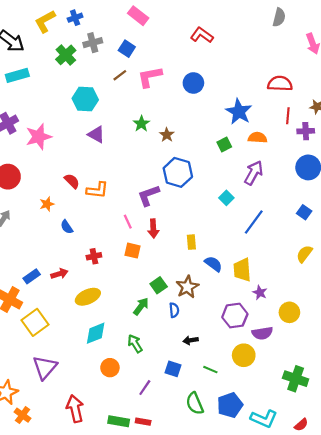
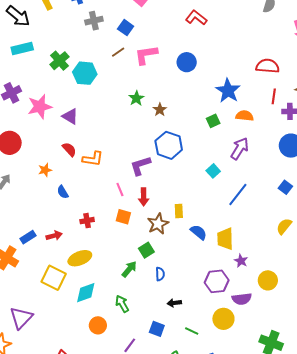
green cross: (66, 55) -> (60, 61), moved
purple triangle: (96, 135) -> (70, 116), moved
brown star: (187, 287) -> (158, 224), moved
yellow square: (35, 322) -> (54, 278), moved, turned -30
purple triangle: (45, 367) -> (21, 318), moved

